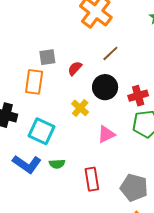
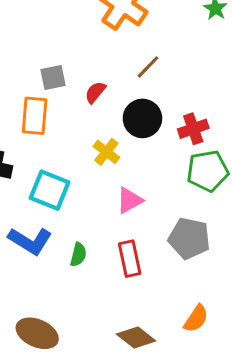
pink triangle: (106, 134) -> (129, 200), moved
green semicircle: (57, 164) -> (78, 255), moved, turned -70
gray pentagon: (134, 188) -> (189, 238), moved

